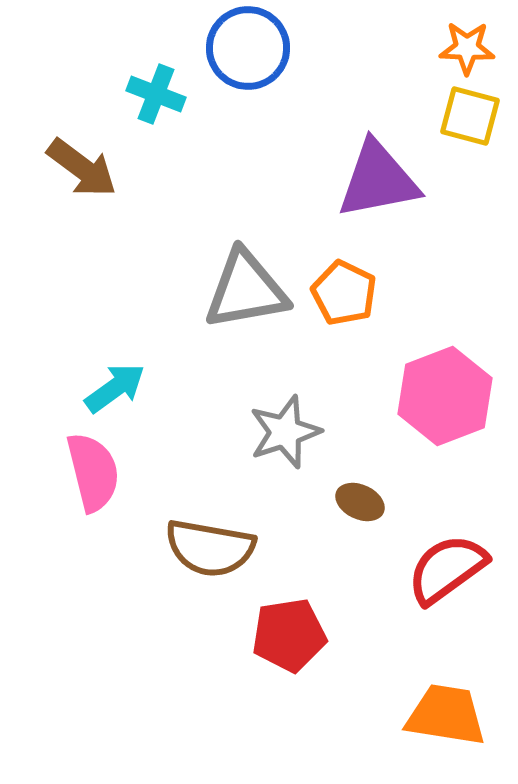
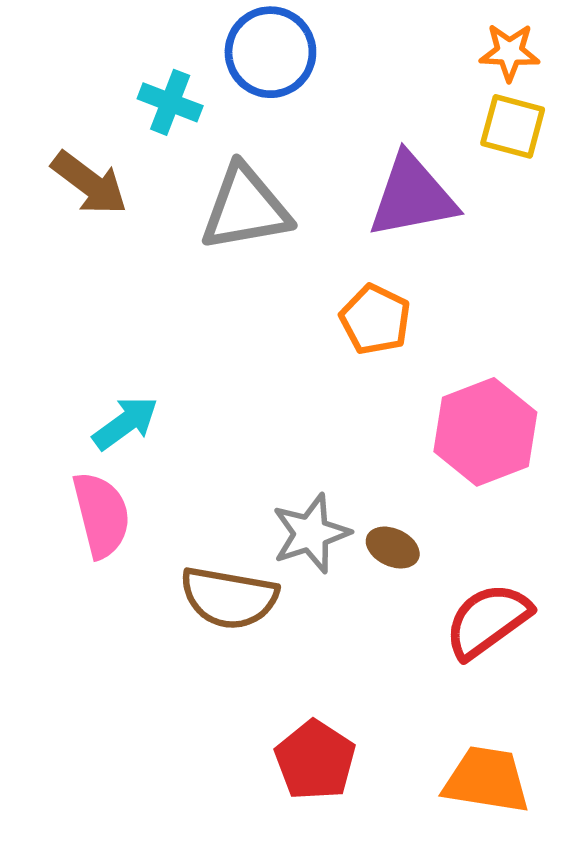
gray triangle: (246, 290) -> (245, 208), moved
gray star: (285, 432) -> (311, 533), moved
red pentagon: (289, 635) -> (315, 760), moved, turned -30

